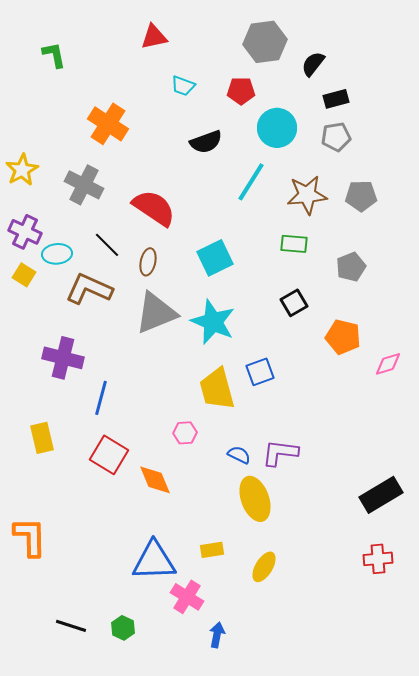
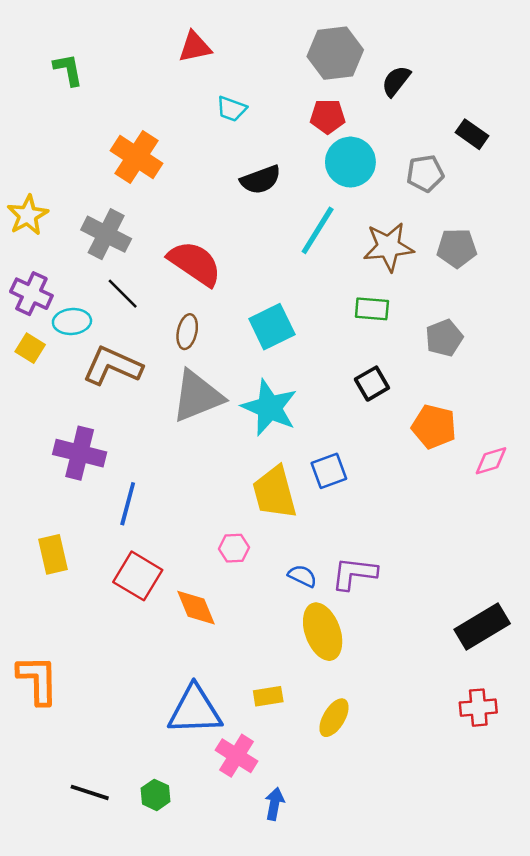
red pentagon: (241, 91) -> (328, 116), moved
black rectangle: (336, 99) -> (472, 134), moved, turned 50
black line: (107, 245) -> (123, 294), moved

